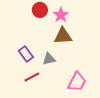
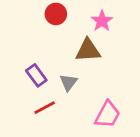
pink star: (61, 15) -> (102, 21), moved
gray triangle: (49, 59) -> (68, 82), turned -40

